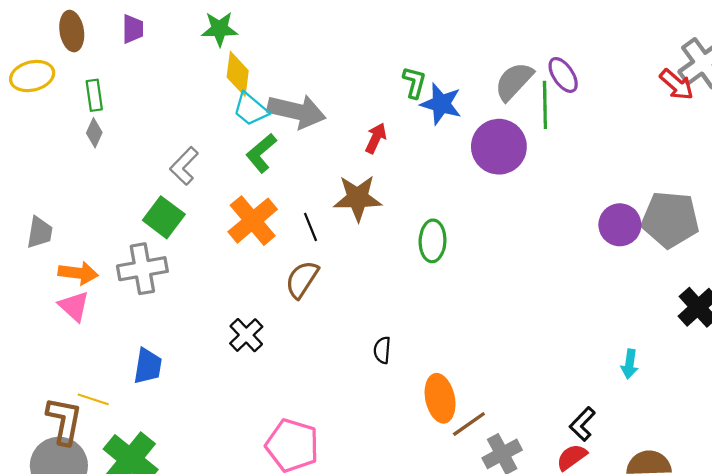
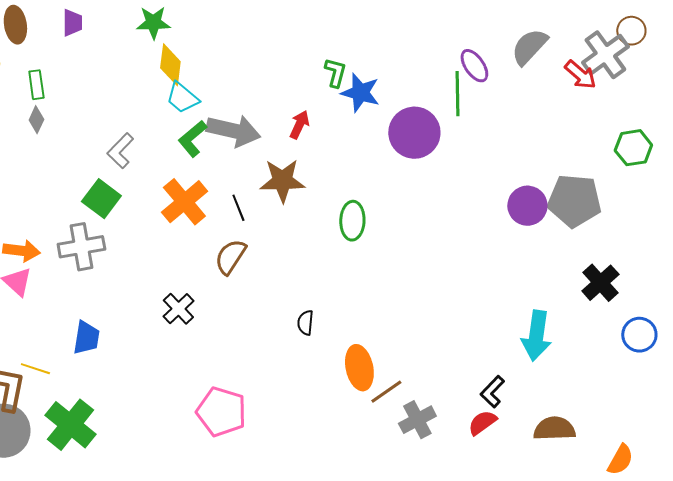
gray semicircle: (514, 81) -> (529, 47), moved
gray arrow: (297, 111) -> (233, 131), moved
cyan arrow: (630, 364) -> (536, 336), size x1.8

